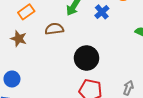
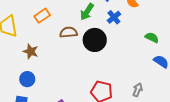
brown star: (19, 39) -> (31, 51), moved
black circle: (87, 58) -> (95, 40), moved

